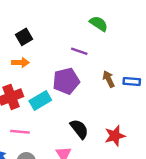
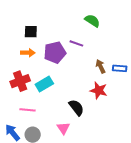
black square: (24, 37) -> (31, 32), turned 32
purple pentagon: (66, 81) -> (55, 52), moved
red star: (115, 136) -> (99, 90), moved, turned 30

